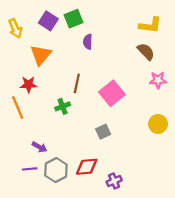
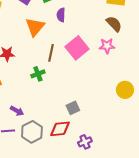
orange triangle: (41, 55) -> (35, 27), moved
pink star: (158, 80) -> (107, 46), moved
pink square: (112, 93) -> (77, 48), moved
gray square: (103, 132) -> (73, 108), moved

